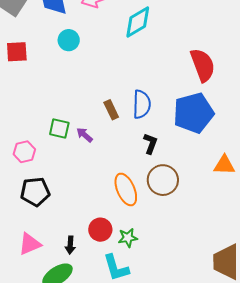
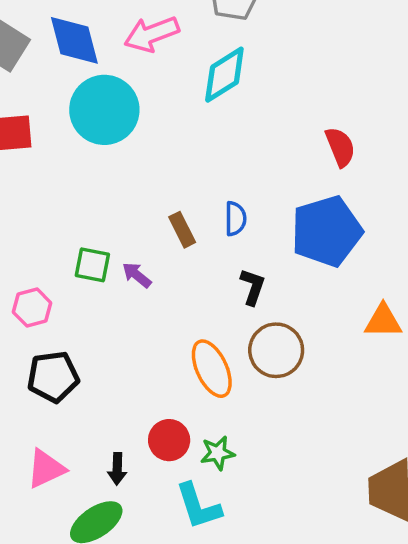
cyan circle: (69, 40) -> (104, 110), size x1.8
red semicircle: (203, 65) -> (340, 147), size x0.7
blue semicircle: (142, 104) -> (235, 219), size x0.7

